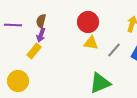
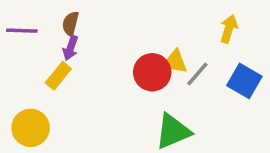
red circle: (88, 22) -> (152, 72), moved
yellow triangle: (91, 43) -> (175, 62), moved

